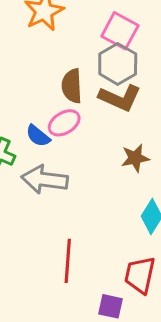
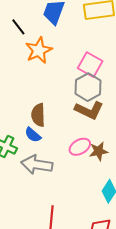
brown semicircle: (72, 86) -> (38, 115), moved
pink ellipse: (64, 123) -> (80, 147), moved

